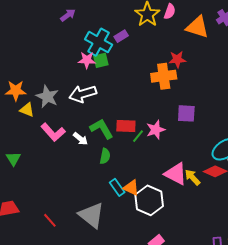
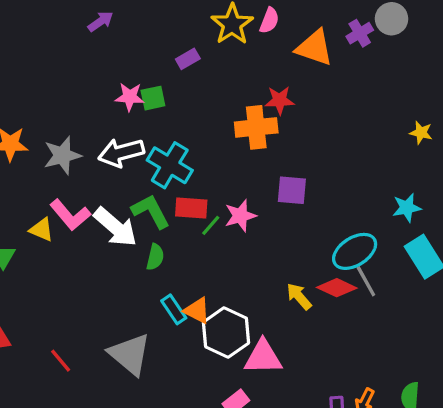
cyan cross: (99, 42) -> (170, 165), moved
gray star: (47, 97) -> (62, 155), turned 30
yellow triangle: (27, 110) -> (42, 230), moved
white arrow: (81, 139) -> (115, 227), size x1.8
pink triangle: (176, 174) -> (263, 357), moved, turned -30

